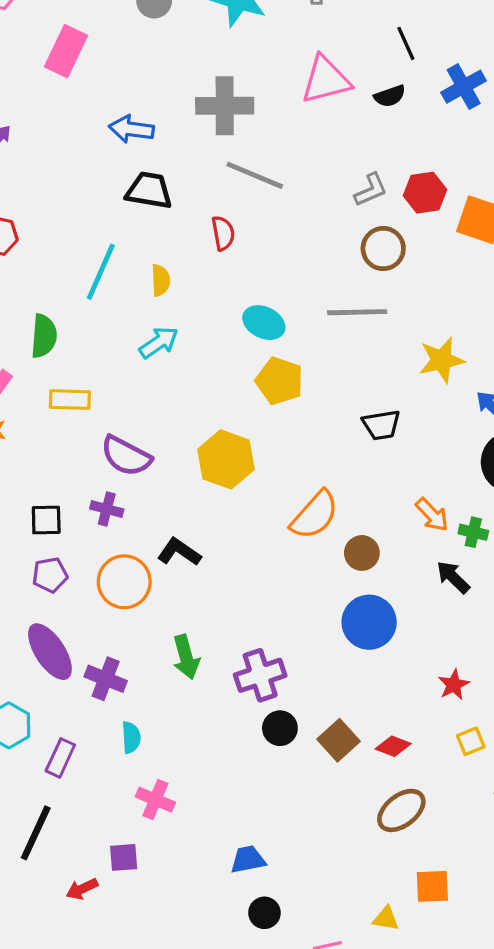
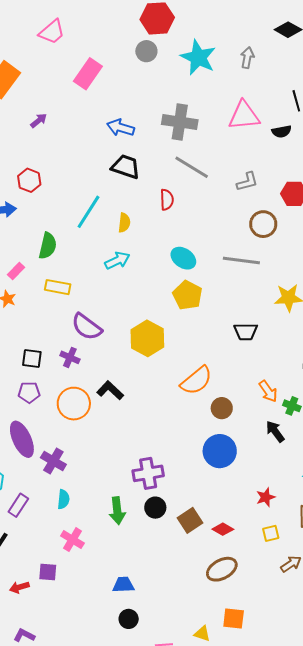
gray L-shape: (371, 190) -> (247, 182), moved
green arrow: (186, 657) -> (117, 511), moved

